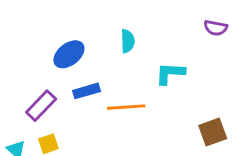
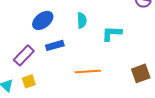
cyan semicircle: (128, 41) -> (82, 20), moved
orange line: (126, 107) -> (88, 71), moved

